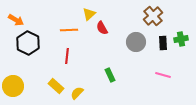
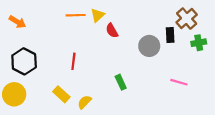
brown cross: (153, 16) -> (187, 19), moved
orange line: (69, 30) -> (76, 15), moved
black hexagon: (28, 43) -> (24, 61), moved
black rectangle: (163, 43) -> (170, 35), moved

